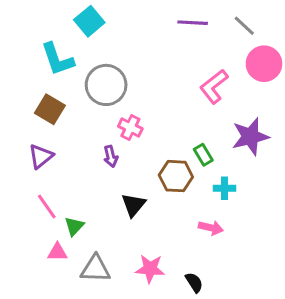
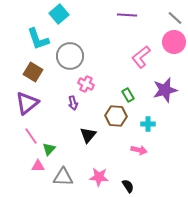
gray line: (244, 26) -> (175, 18), moved
green rectangle: (203, 155) -> (128, 95), moved
purple triangle: (41, 156) -> (27, 103), size x1.4

